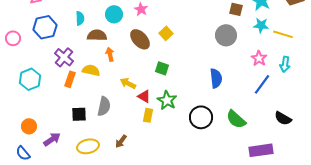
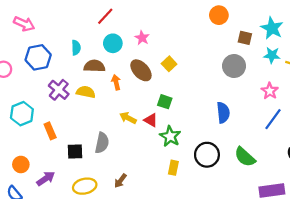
orange arrow: (110, 54) -> (116, 82), moved
yellow semicircle: (91, 70) -> (86, 92), moved
orange rectangle: (70, 79) -> (50, 131), moved, turned -42
red triangle: (144, 96) -> (151, 120), moved
yellow rectangle: (148, 115) -> (173, 168), moved

